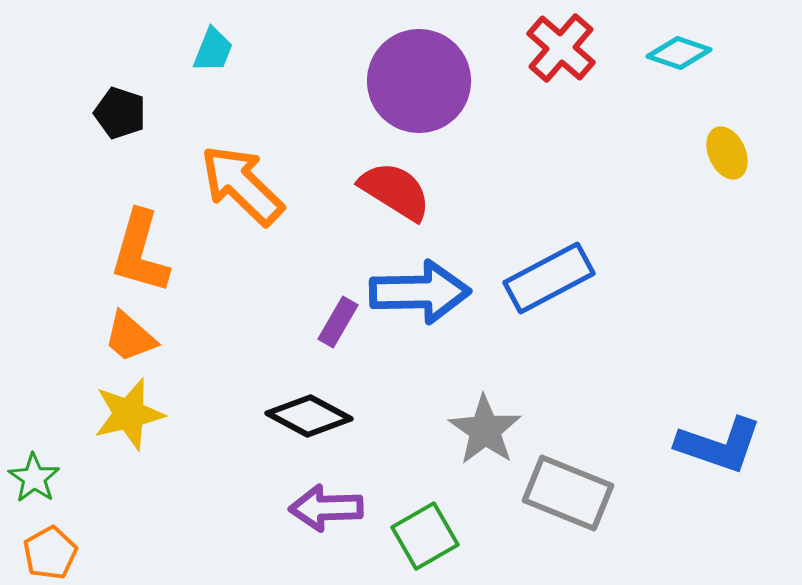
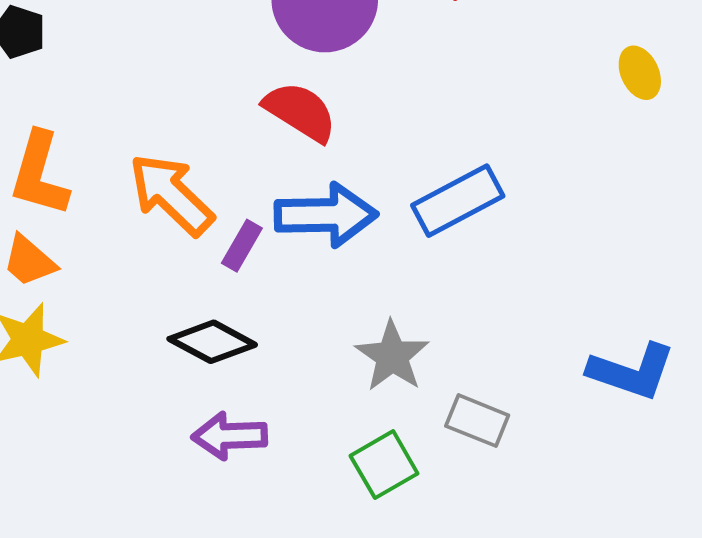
orange arrow: (242, 185) -> (171, 194), moved
gray rectangle: (568, 493) -> (477, 421), size x0.7
green square: (425, 536) -> (384, 465), moved

